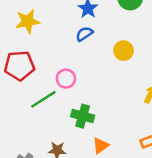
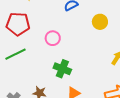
green line: (43, 99) -> (16, 54), moved

